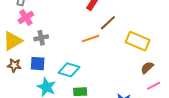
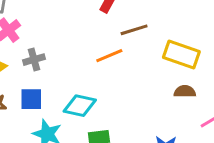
brown line: (108, 23) -> (134, 30), turned 30
brown semicircle: (147, 68) -> (185, 92), moved, turned 48

